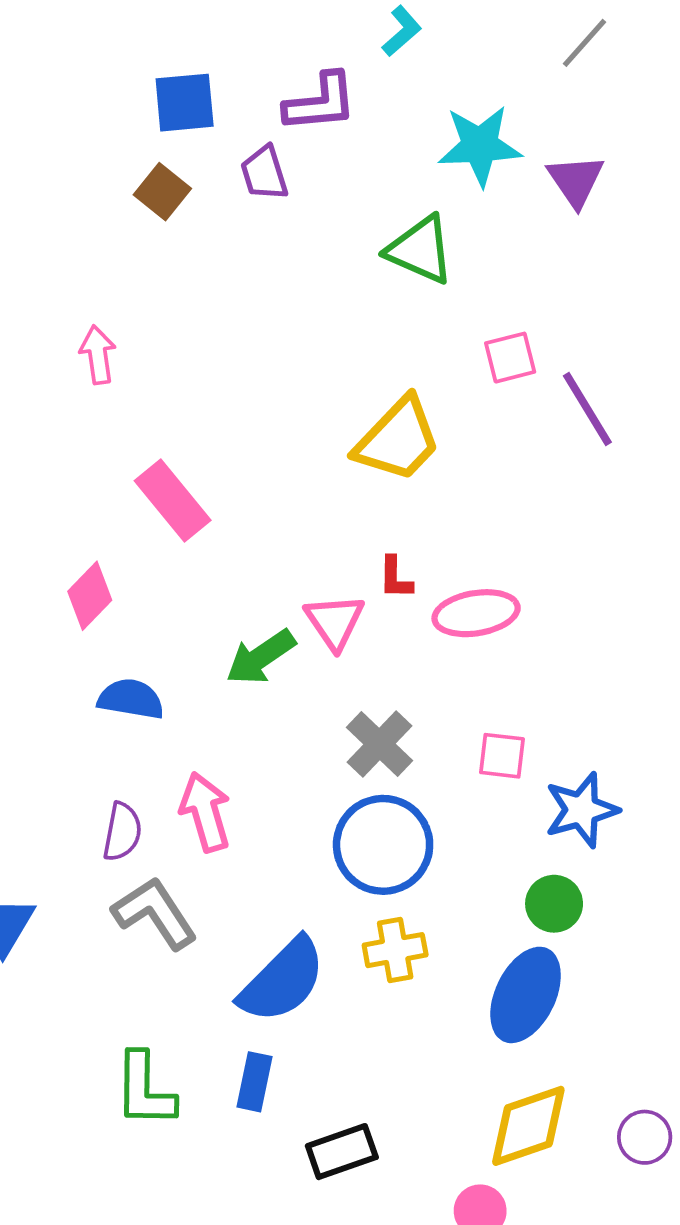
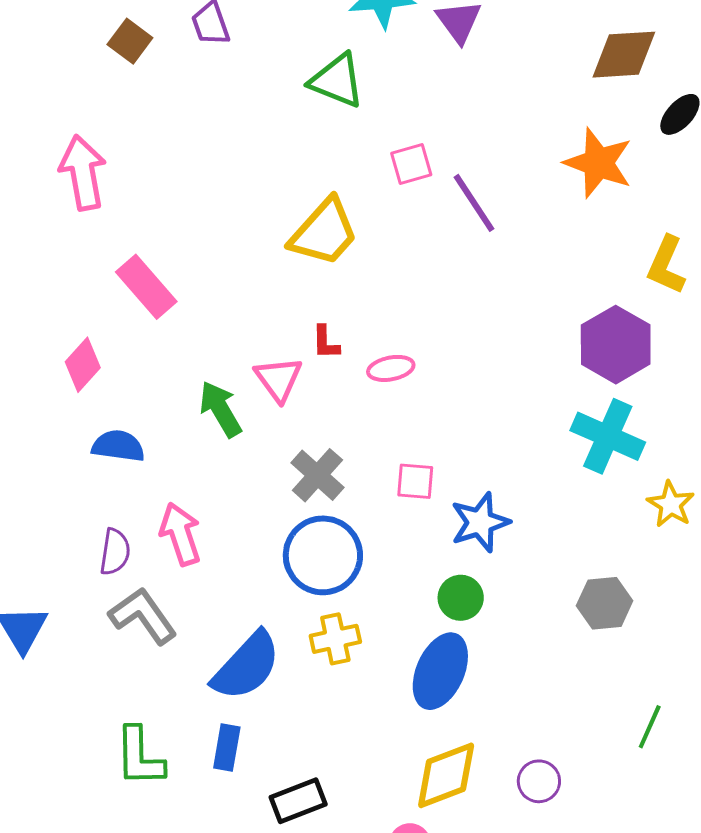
pink arrow: (98, 355) -> (83, 173), size x1.6
pink ellipse: (476, 613) -> (391, 368), size x0.7
green arrow: (261, 657) -> (220, 409), turned 96

